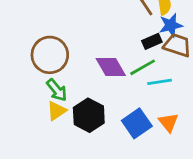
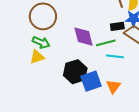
green arrow: (57, 90) -> (41, 42), turned -42
black hexagon: (89, 115) -> (75, 72), moved

